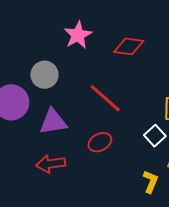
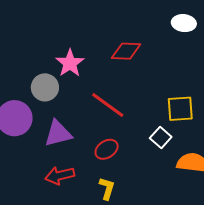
pink star: (78, 35) -> (70, 63), moved
yellow L-shape: (151, 182) -> (107, 188), moved

